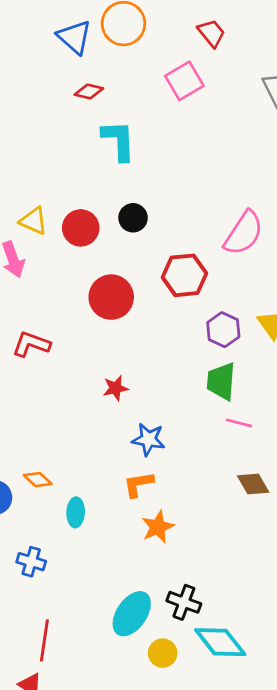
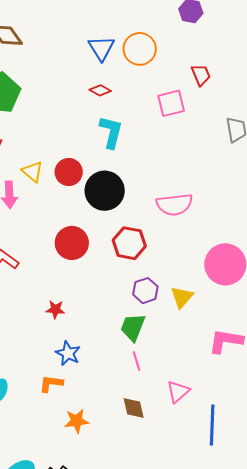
black circle: (133, 218) -> (105, 191), size x1.8
red circle: (81, 228) -> (69, 172), moved
pink semicircle: (244, 233) -> (174, 205), moved, turned 33
pink line: (239, 423) -> (137, 361), turned 42
orange star: (158, 527) -> (77, 421), moved

